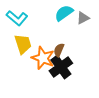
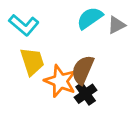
brown semicircle: (59, 50) -> (83, 70), size x1.5
black cross: (61, 67) -> (86, 94), size x0.7

